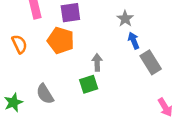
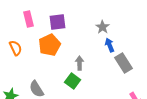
orange pentagon: (61, 41) -> (50, 45), turned 30
green square: (89, 84) -> (73, 81), turned -35

